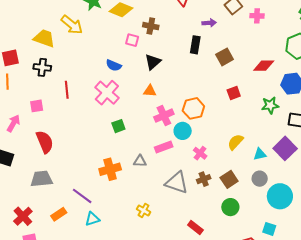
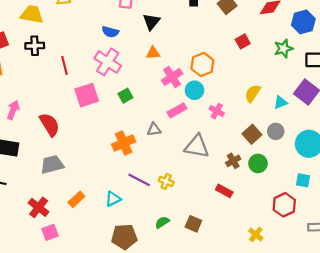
pink square: (37, 106) -> (87, 95), moved, size x1.6
brown cross: (204, 179) -> (233, 161), moved
gray circle: (260, 179) -> (276, 131), moved
purple line: (82, 196) -> (139, 180), moved

